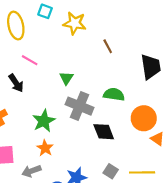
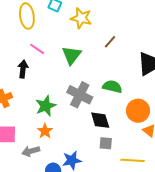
brown line: (108, 46) -> (110, 42), turned 64
green triangle: (66, 78) -> (72, 55), moved, size x1.5
black arrow: (16, 83) -> (23, 69), turned -144
gray square: (111, 171) -> (106, 143), moved, turned -32

